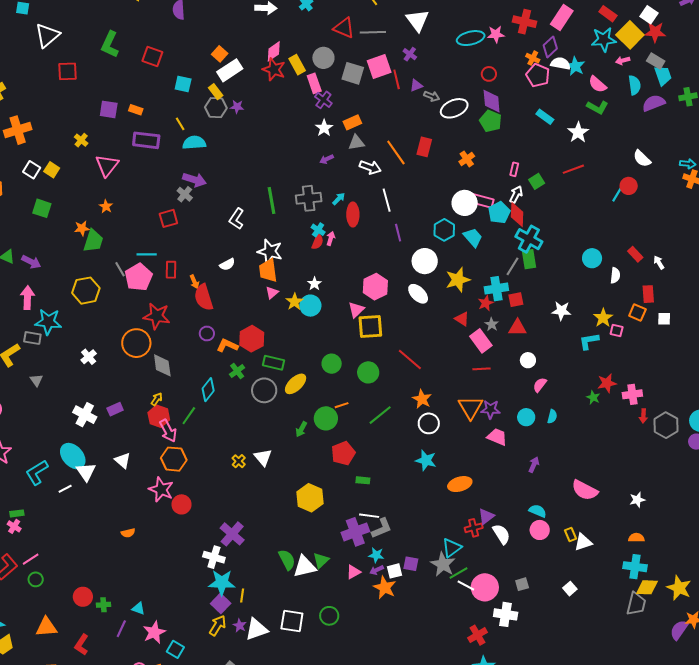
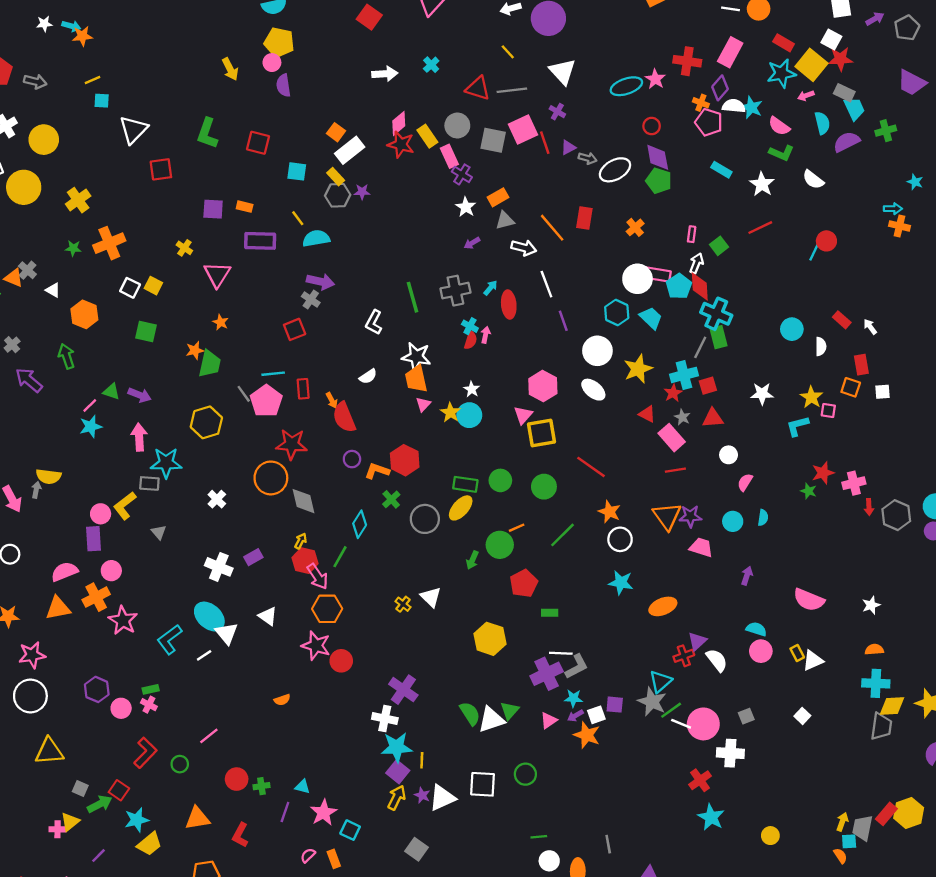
pink star: (496, 34) -> (655, 79), turned -30
white semicircle: (642, 159) -> (813, 180), moved
green rectangle: (274, 363) -> (465, 484), moved
pink line: (31, 559) -> (209, 736), moved

